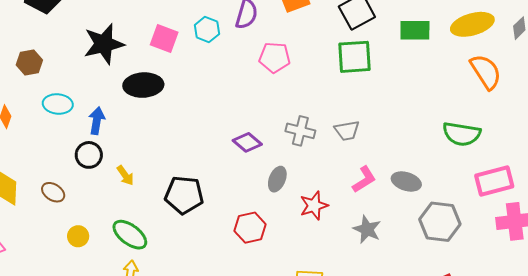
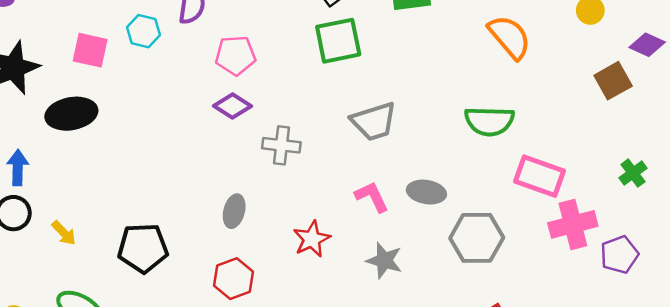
gray trapezoid: (347, 131) -> (374, 121), moved, size x1.4
purple diamond: (247, 142) -> (232, 106), moved
gray ellipse: (277, 179) -> (234, 211), moved
pink L-shape: (364, 179) -> (372, 197), turned -76
pink rectangle: (494, 181) -> (540, 176), turned 42

